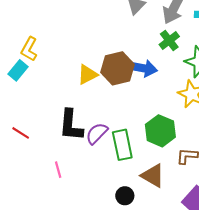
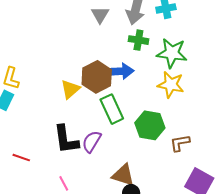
green cross: (169, 41) -> (138, 40), turned -30
green rectangle: (122, 145) -> (112, 109), moved
brown triangle: (153, 176) -> (123, 175), moved

